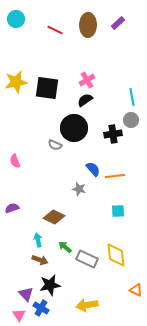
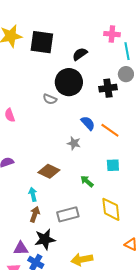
pink cross: (87, 80) -> (112, 34), moved, turned 35
orange line: (115, 176) -> (110, 130), turned 42
green arrow: (65, 247) -> (87, 181), moved
gray rectangle: (87, 259) -> (68, 214), moved, turned -40
brown arrow: (40, 260) -> (35, 214), turned -91
purple triangle: (26, 294) -> (21, 248), turned -49

